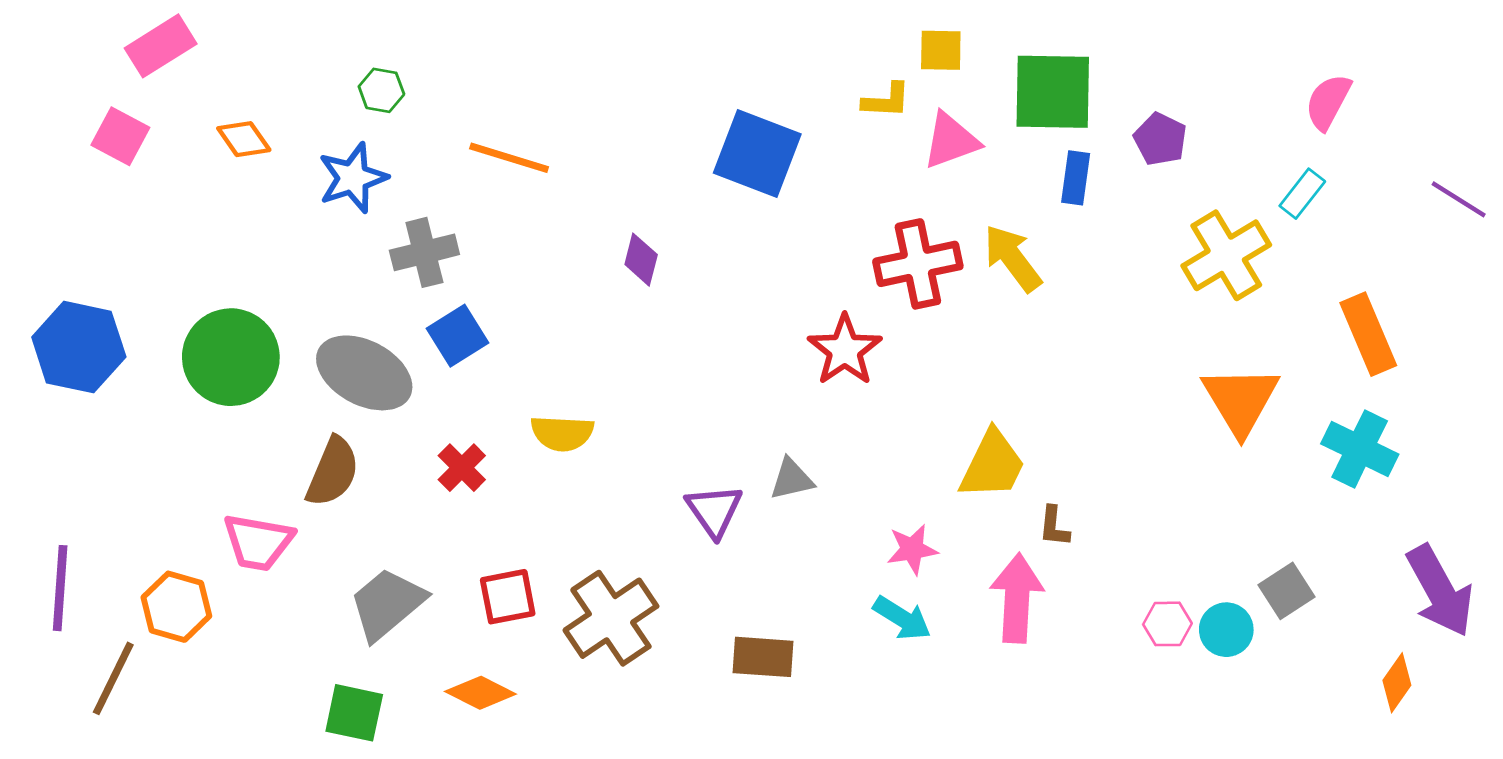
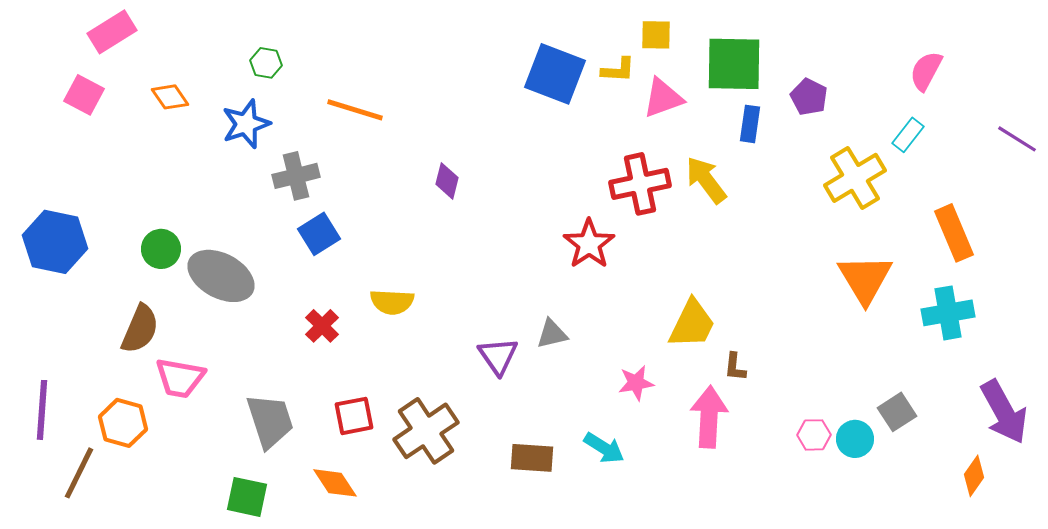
blue square: (757, 153) -> (555, 74), moved
green circle: (231, 357) -> (161, 249), size x0.6
gray ellipse: (364, 373) -> (221, 276), moved
cyan cross: (1360, 449) -> (948, 313), turned -36
brown semicircle: (333, 472) -> (140, 329), moved
gray trapezoid: (387, 604) -> (270, 421), turned 112
cyan arrow: (902, 618) -> (604, 448), moved
orange diamond: (480, 693) -> (335, 483), turned 30

